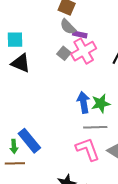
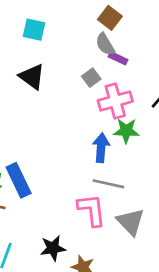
cyan square: (15, 40) -> (34, 30), moved
pink cross: (84, 51) -> (115, 101), moved
green star: (101, 103) -> (126, 131), moved

